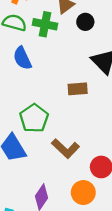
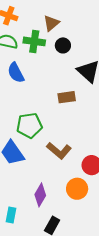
black circle: (85, 22) -> (63, 45), moved
green pentagon: (34, 118) -> (29, 125), turned 30

